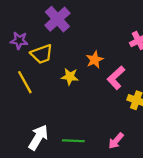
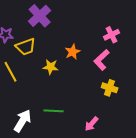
pink L-shape: (116, 78) -> (102, 60), moved
green line: (73, 141) -> (54, 111), moved

